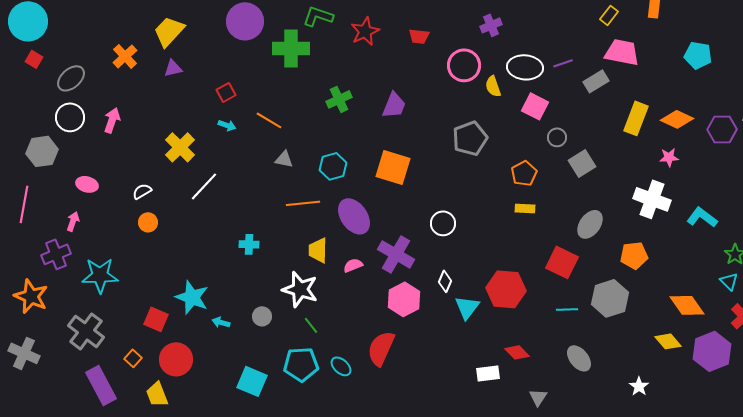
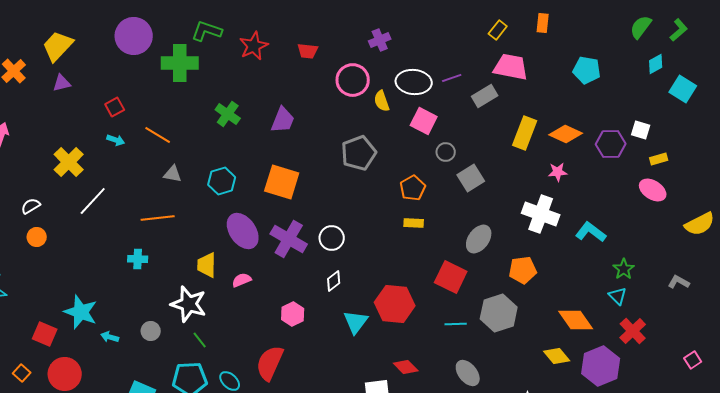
green cross: (339, 99) -> (228, 114), turned -30
orange line: (303, 203) -> (158, 218), moved
purple cross: (396, 254) -> (289, 239), moved
white diamond: (445, 281) -> (334, 281), moved, turned 30
pink hexagon: (404, 299) -> (293, 314), size x0.7

